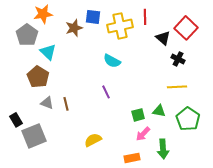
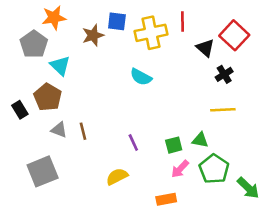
black cross: (178, 59) -> (224, 74), turned 32
purple line: (106, 92) -> (133, 142), moved
green pentagon: (188, 119) -> (214, 169), moved
black rectangle: (16, 120) -> (20, 110), moved
green arrow: (163, 149) -> (248, 188), moved, turned -42

